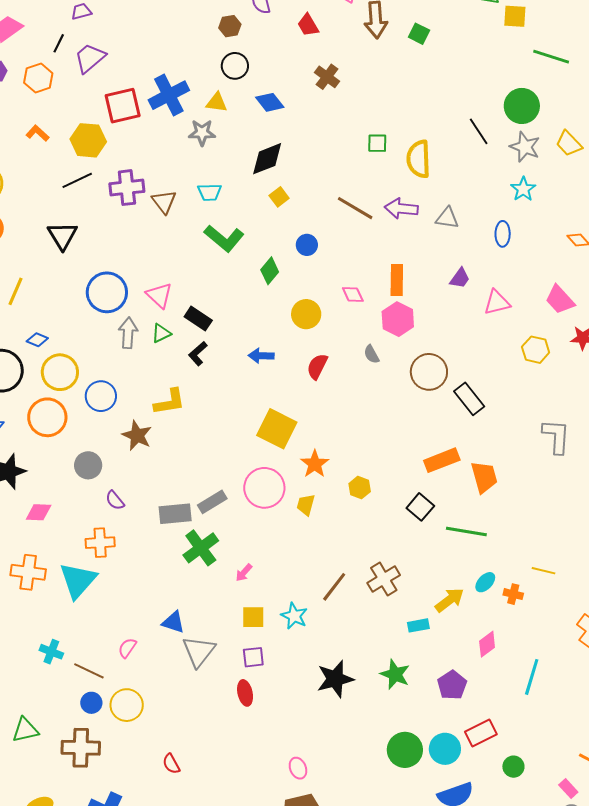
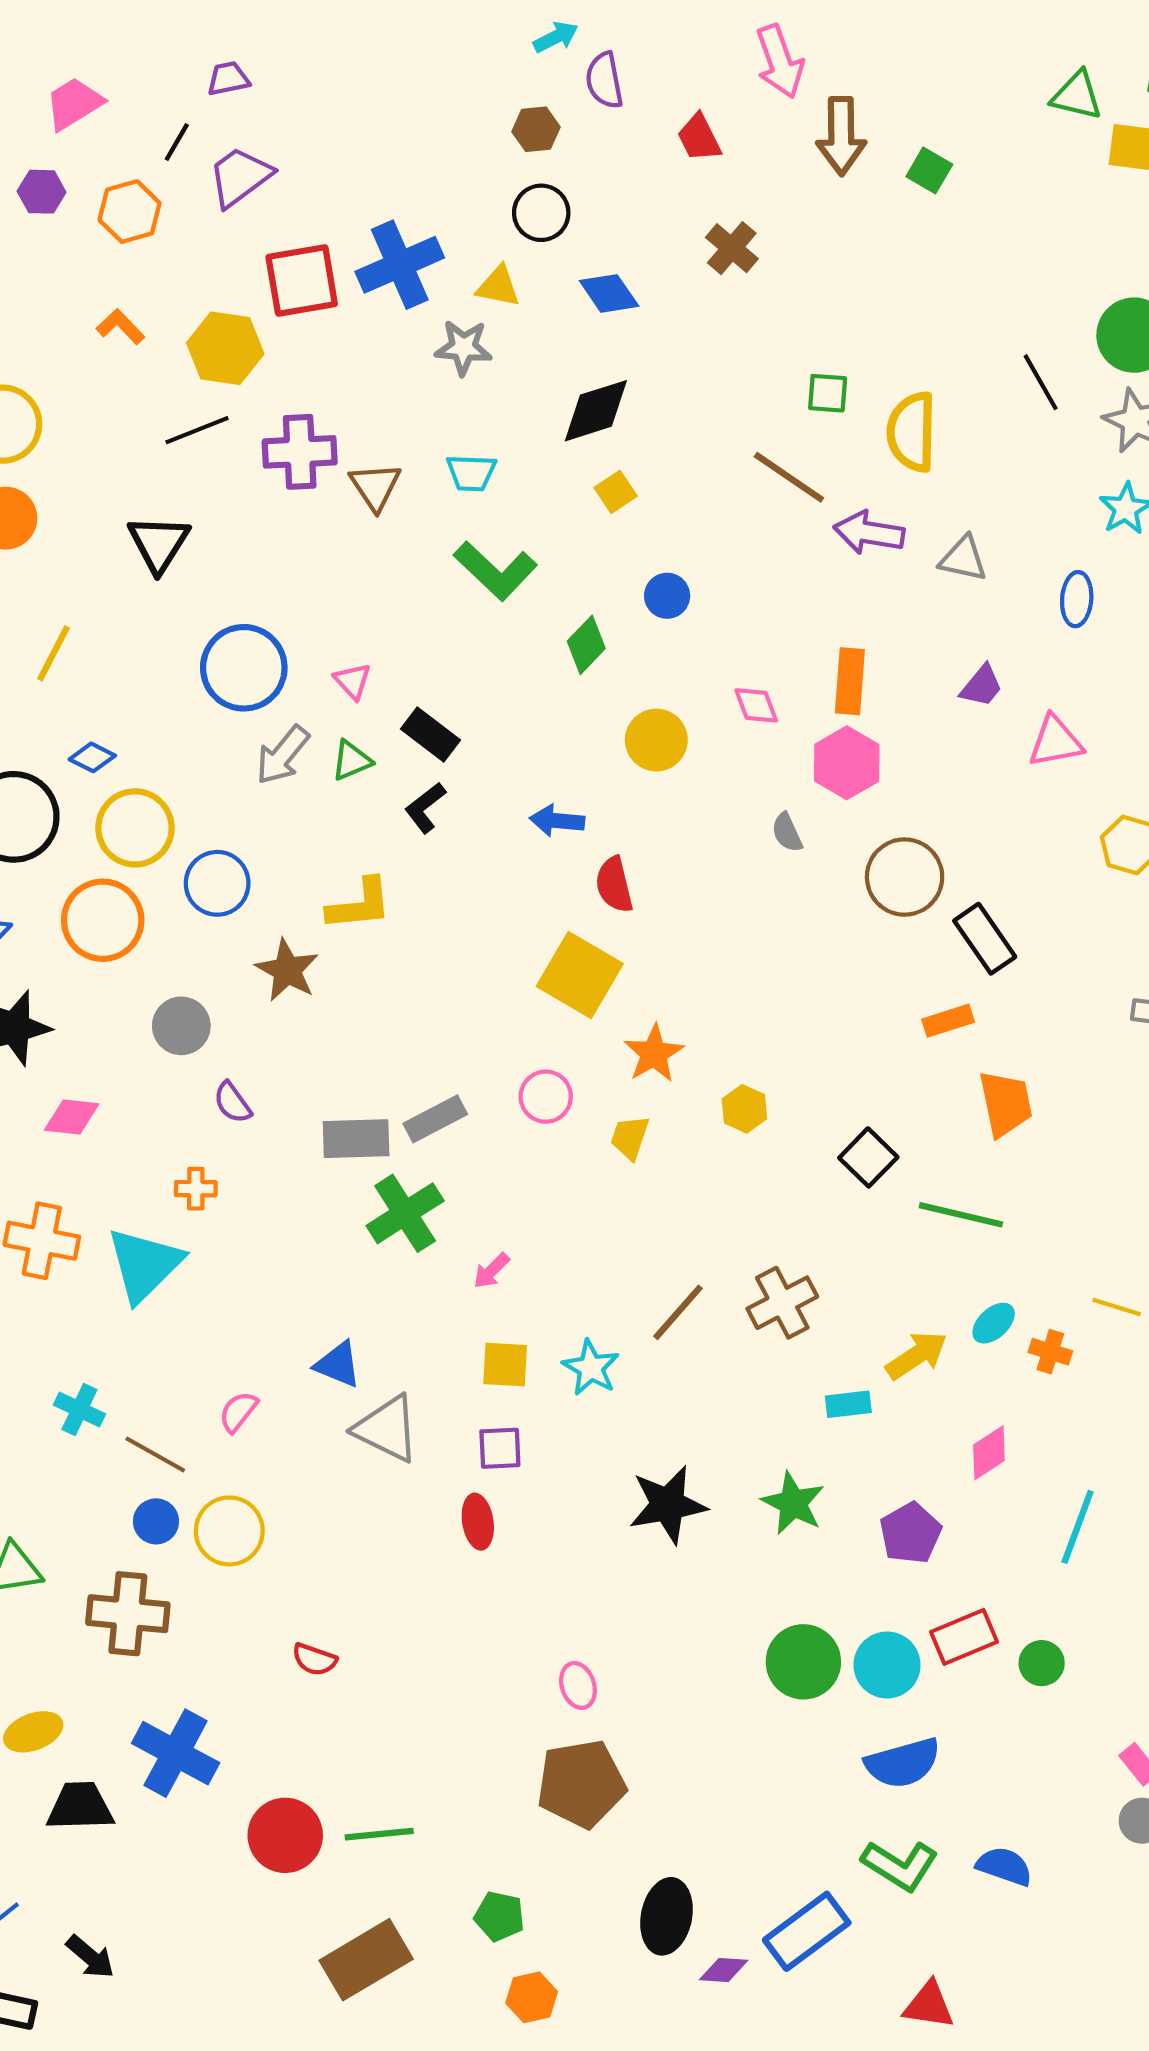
brown line: (355, 208) -> (789, 477), moved
pink triangle: (159, 295) -> (353, 681), size x0.7
gray arrow: (128, 333) -> (282, 755), turned -148
red semicircle: (317, 366) -> (614, 885), moved, turned -44
orange rectangle: (442, 460) -> (948, 1021), moved, size x0.7
pink circle: (264, 488) -> (546, 1097), size x0.6
orange cross: (100, 543) -> (196, 1189), size x0.7
gray triangle: (199, 651) -> (387, 1429), turned -45
red semicircle: (171, 764) -> (314, 1659), turned -45
green circle: (513, 767) -> (1042, 1663), moved

